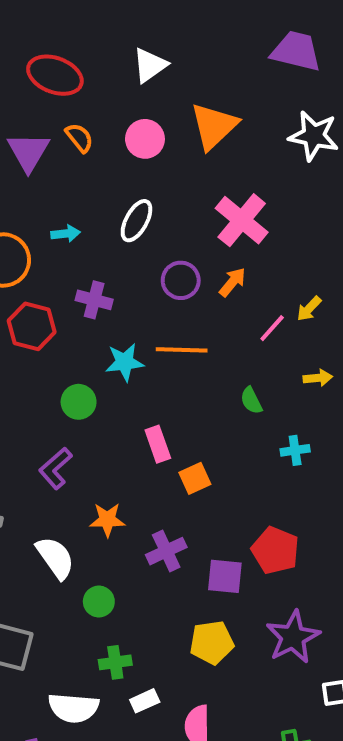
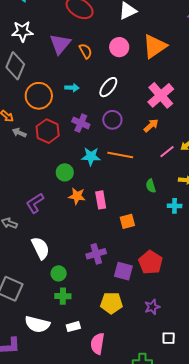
orange semicircle: (79, 138) -> (85, 51), moved
purple circle: (181, 280) -> (112, 120), moved
cyan cross: (295, 450) -> (175, 206), moved
purple L-shape: (56, 468) -> (35, 203), moved
orange square: (195, 478) -> (127, 221), moved
orange star: (107, 520) -> (77, 196), moved
purple star: (293, 637) -> (152, 307), size x0.6
green cross: (115, 662) -> (63, 296), moved

